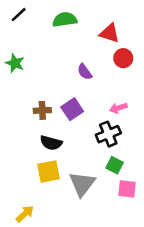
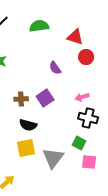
black cross: (108, 134) -> (88, 118), moved, turned 36

